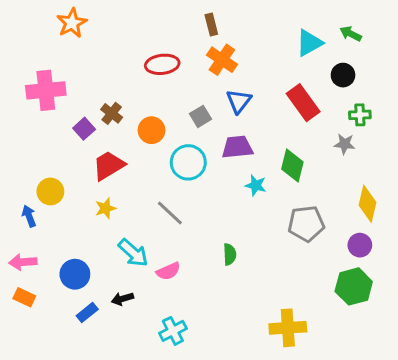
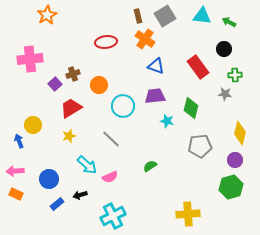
cyan triangle: (309, 43) -> (202, 16), moved, turned 36
blue triangle: (239, 101) -> (156, 66), turned -48
brown cross: (112, 113) -> (73, 74), turned 32
gray square: (201, 116) -> (165, 16), moved, size x1.5
green semicircle: (230, 254) -> (150, 166), turned -120
cyan cross: (173, 331) -> (113, 216), size x1.4

